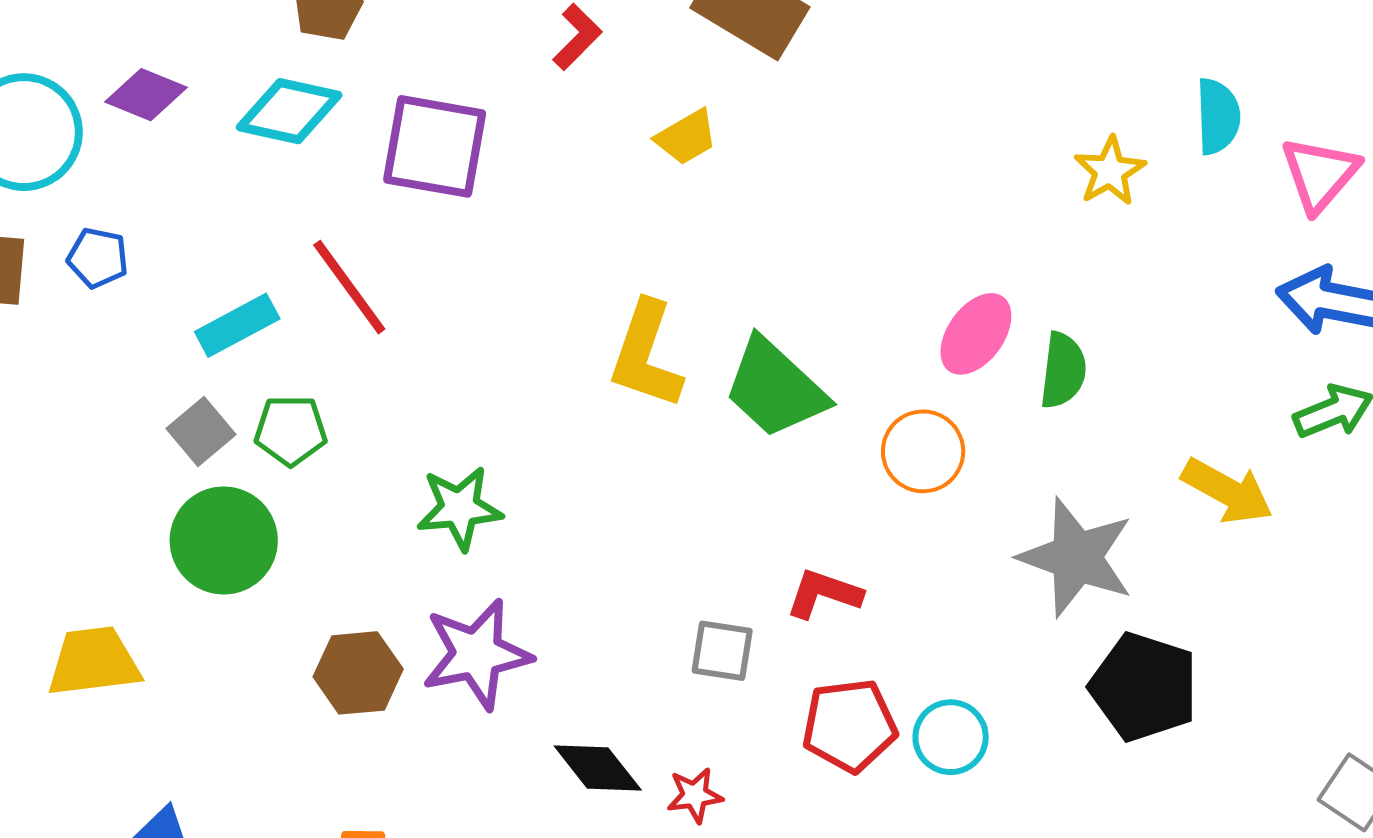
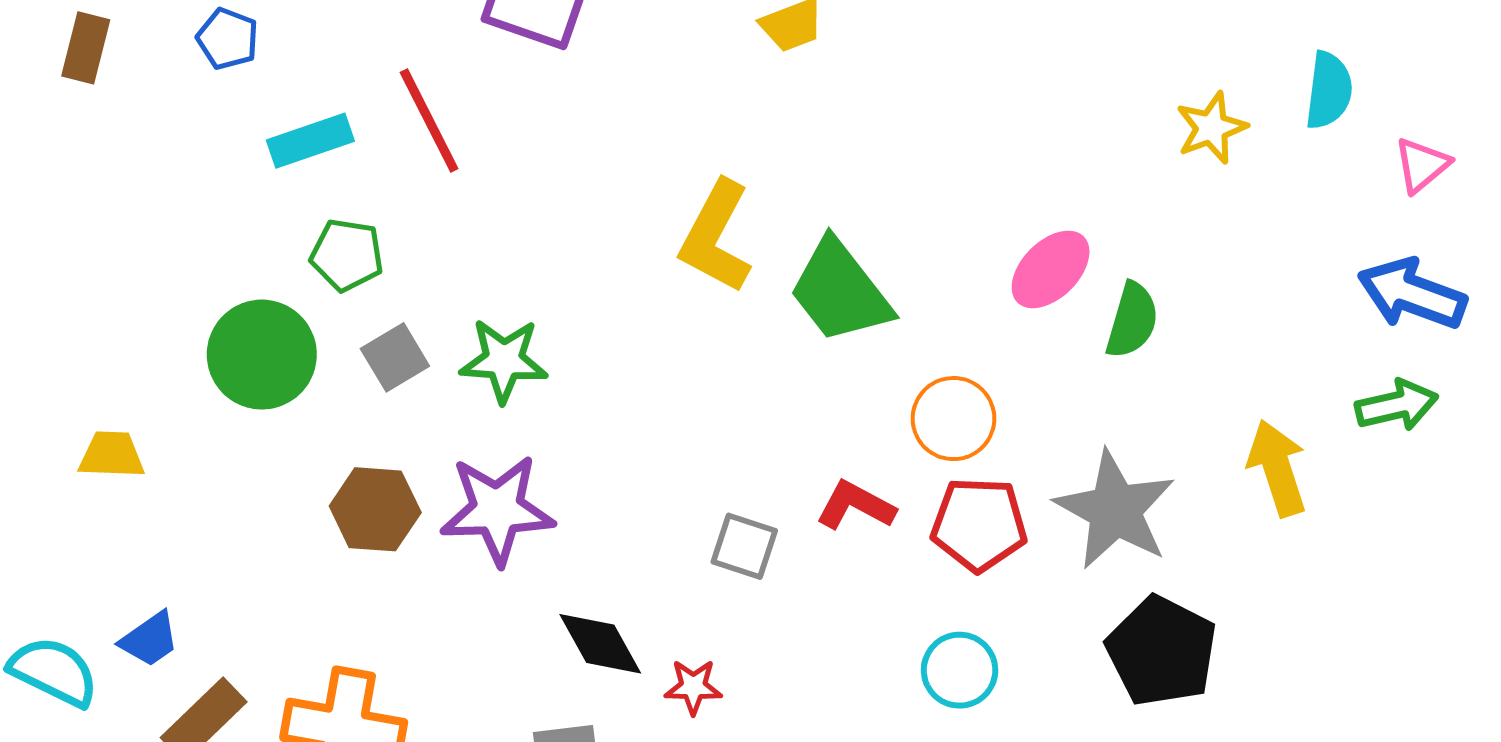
pink triangle: (1320, 174) -> (1422, 165), size x0.7
blue pentagon: (98, 258) -> (228, 39), moved
gray square: (201, 431) -> (395, 357), moved
orange circle: (923, 451) -> (953, 419), moved
yellow arrow: (1227, 491) -> (1277, 468), turned -146
yellow trapezoid: (94, 661) -> (112, 455), size x0.7
red pentagon: (849, 726) -> (979, 524), moved

